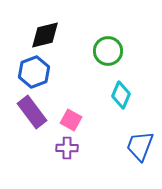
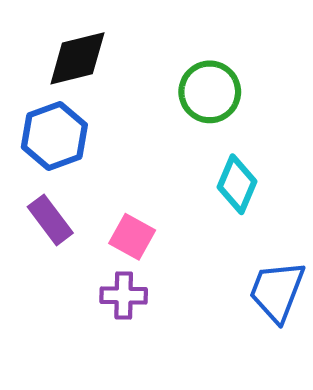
purple rectangle: (32, 112) -> (50, 220), size x0.7

